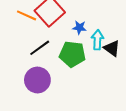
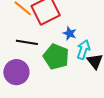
black line: (40, 48) -> (27, 42), turned 30

